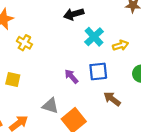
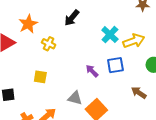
black arrow: (74, 14) -> (72, 18), moved, turned -30
yellow arrow: (120, 45) -> (134, 41), size x1.5
brown arrow: (112, 99) -> (139, 93), moved

